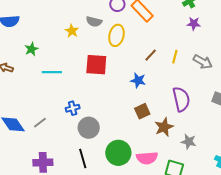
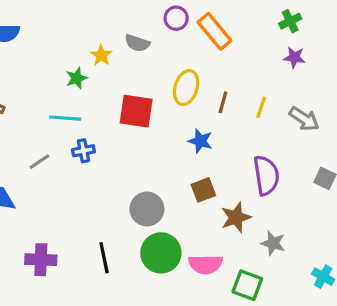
yellow ellipse: (116, 35) -> (186, 88), moved
green star: (31, 49) -> (77, 78), moved
brown line: (151, 55) -> (223, 102), turned -32
blue cross: (73, 108) -> (83, 151), moved
gray line: (40, 123) -> (39, 162), moved
gray circle: (89, 128) -> (147, 209), moved

